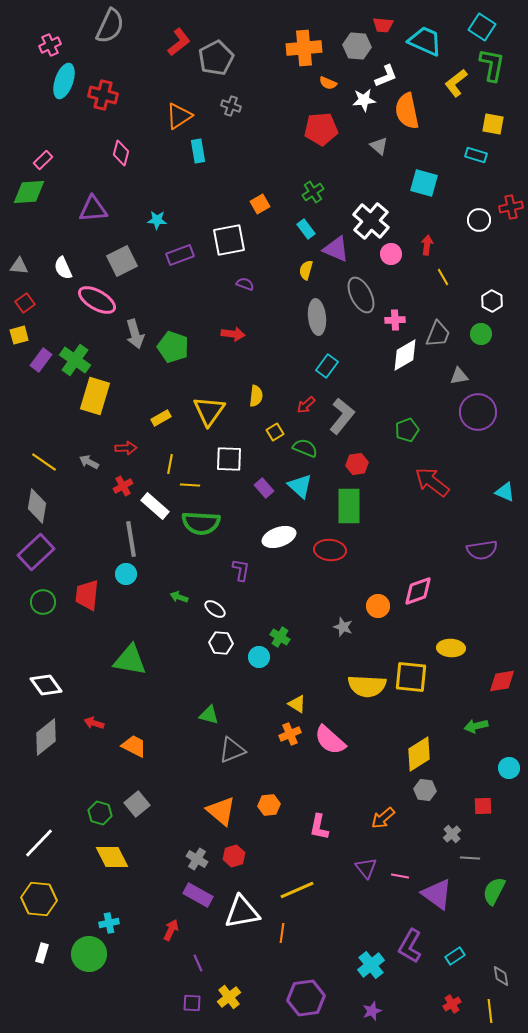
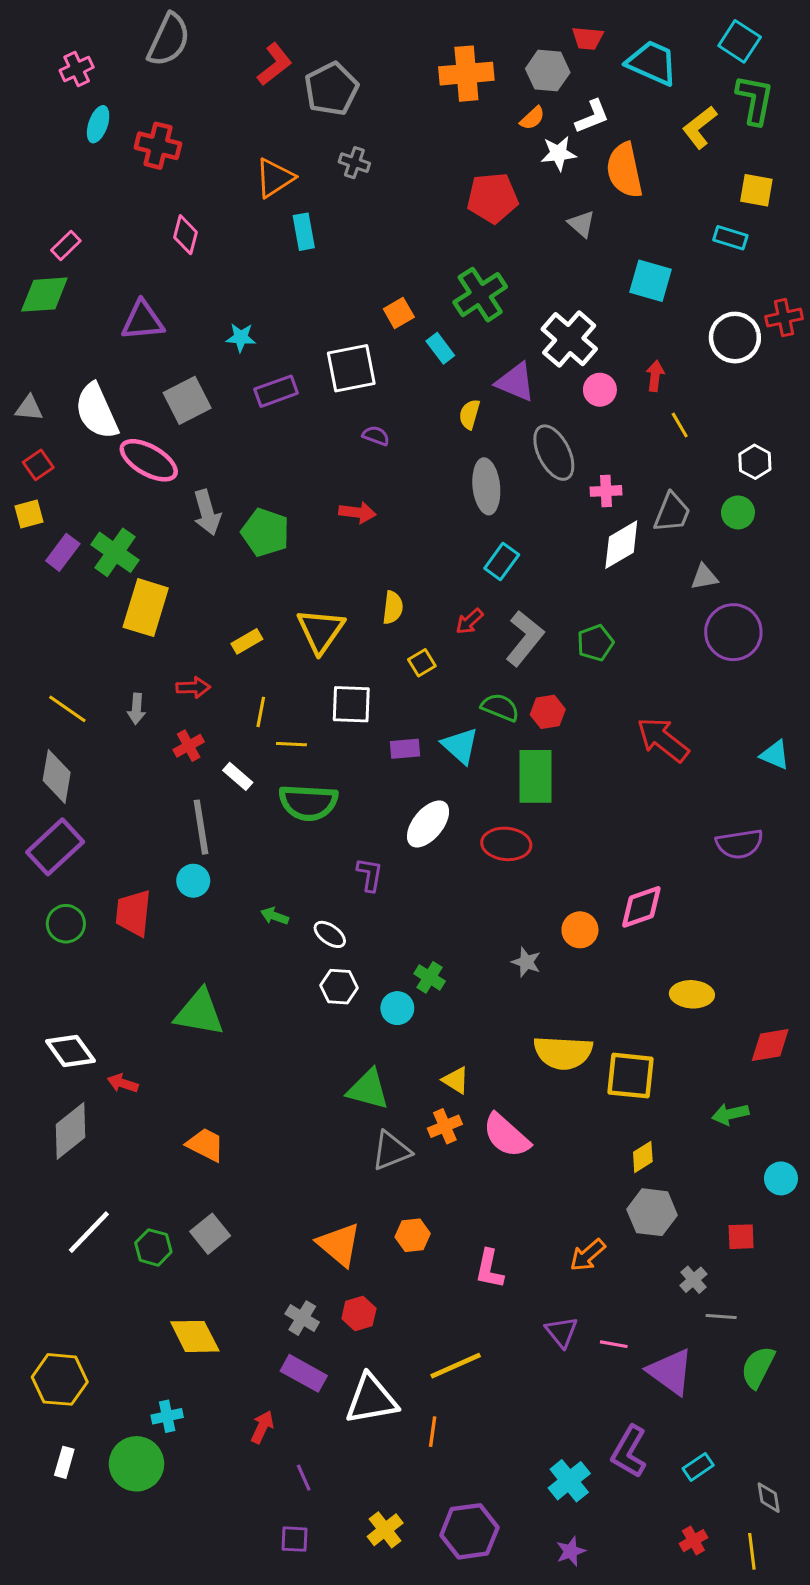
cyan ellipse: (64, 81) -> (98, 124), size x0.7
orange semicircle: (328, 83) -> (532, 118), moved, turned -66
green cross: (313, 192) -> (480, 295), size x1.6
white circle: (479, 220) -> (735, 338), size x1.4
cyan rectangle: (306, 229) -> (440, 348), moved
white semicircle: (63, 268) -> (97, 411), size x1.6
green pentagon: (407, 430) -> (595, 643), moved
green semicircle: (305, 448) -> (500, 707), moved
gray arrow: (89, 462) -> (136, 709), turned -114
purple rectangle: (264, 488) -> (405, 749), turned -54
white rectangle: (155, 506) -> (238, 776), size x0.7
white ellipse: (279, 537) -> (428, 824), turned -32
yellow square: (411, 677) -> (631, 1076), moved
green triangle: (209, 715) -> (368, 1089), moved, size x1.4
red arrow: (94, 723) -> (123, 1083), moved
gray triangle: (232, 750) -> (391, 1151), moved
yellow diamond: (419, 754) -> (643, 1157), size x0.6
gray hexagon: (425, 790) -> (652, 1212), size x1.4
white line: (39, 843) -> (89, 1232), moved
yellow diamond: (112, 857) -> (195, 1336), moved
yellow cross: (229, 997) -> (385, 1530), moved

